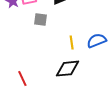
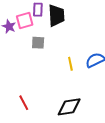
black diamond: (68, 69) -> (69, 107), moved

